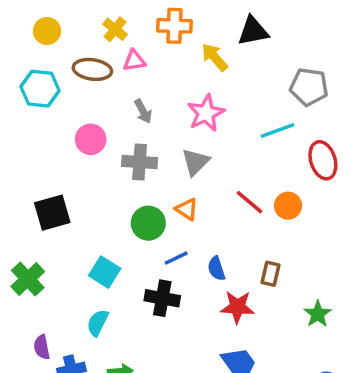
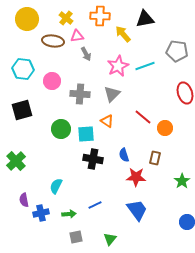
yellow circle: (47, 31) -> (27, 19), size x1.5
cyan hexagon: (40, 89) -> (23, 69), moved
gray arrow: (143, 111) -> (86, 54), moved
cyan line: (278, 131) -> (145, 66), moved
orange circle: (288, 206) -> (165, 128), moved
black square: (52, 213) -> (22, 110), moved
green circle: (148, 223) -> (61, 129), moved
blue line: (176, 258) -> (95, 205), moved
cyan square: (105, 272) -> (86, 134), moved, turned -36
black cross: (162, 298) -> (93, 159), moved

